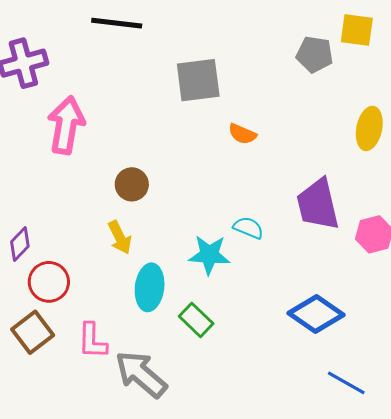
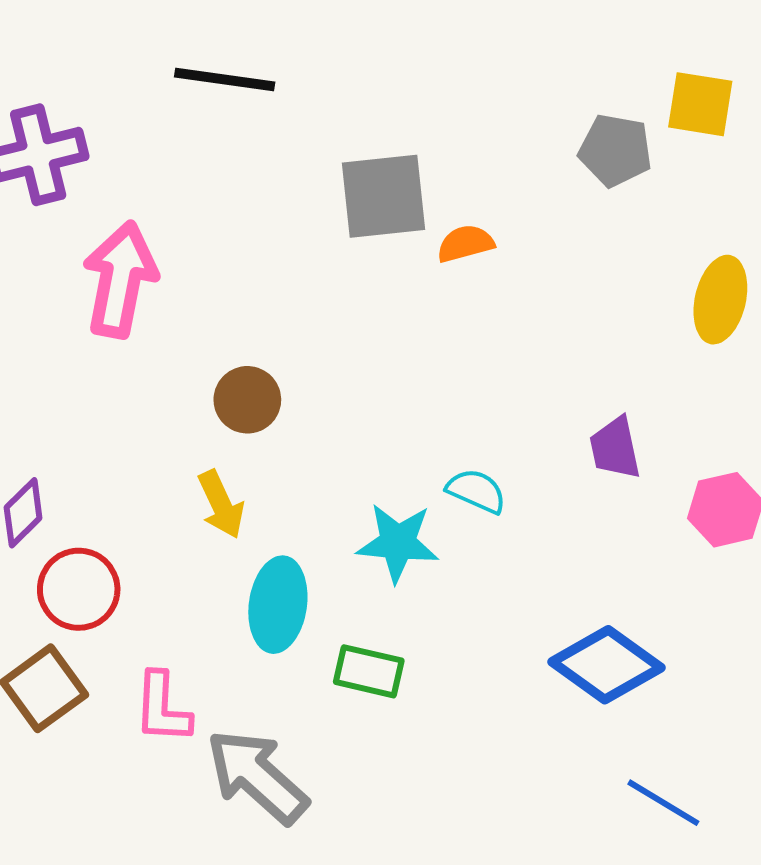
orange semicircle: (242, 134) -> (465, 244), moved, turned 140
purple trapezoid: (318, 204) -> (615, 448), size x0.6
green rectangle: (196, 320) -> (369, 671), turned -32

